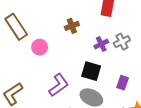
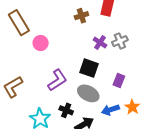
brown cross: (72, 26) -> (81, 16), moved
purple cross: (101, 44) -> (100, 43), turned -32

